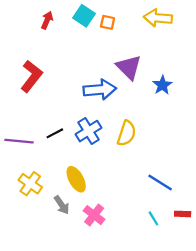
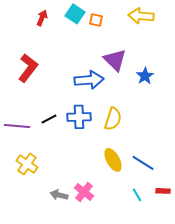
blue cross: (88, 131) -> (79, 117), turned 30
yellow ellipse: (76, 179) -> (113, 160), moved
gray arrow: (62, 205) -> (59, 195), moved, turned 138

